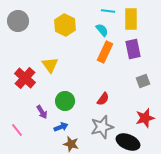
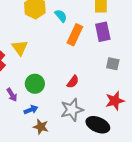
cyan semicircle: (102, 30) -> (61, 16), moved
gray square: (143, 81) -> (113, 64), turned 32

